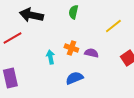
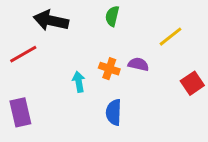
purple semicircle: (91, 53) -> (138, 64), moved
blue semicircle: (74, 78) -> (114, 112), turned -66

